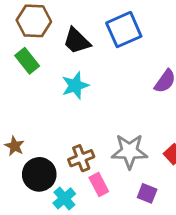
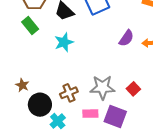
pink rectangle: (99, 184) -> (90, 114), moved, turned -63
purple square: (147, 193) -> (115, 117), size x1.6

